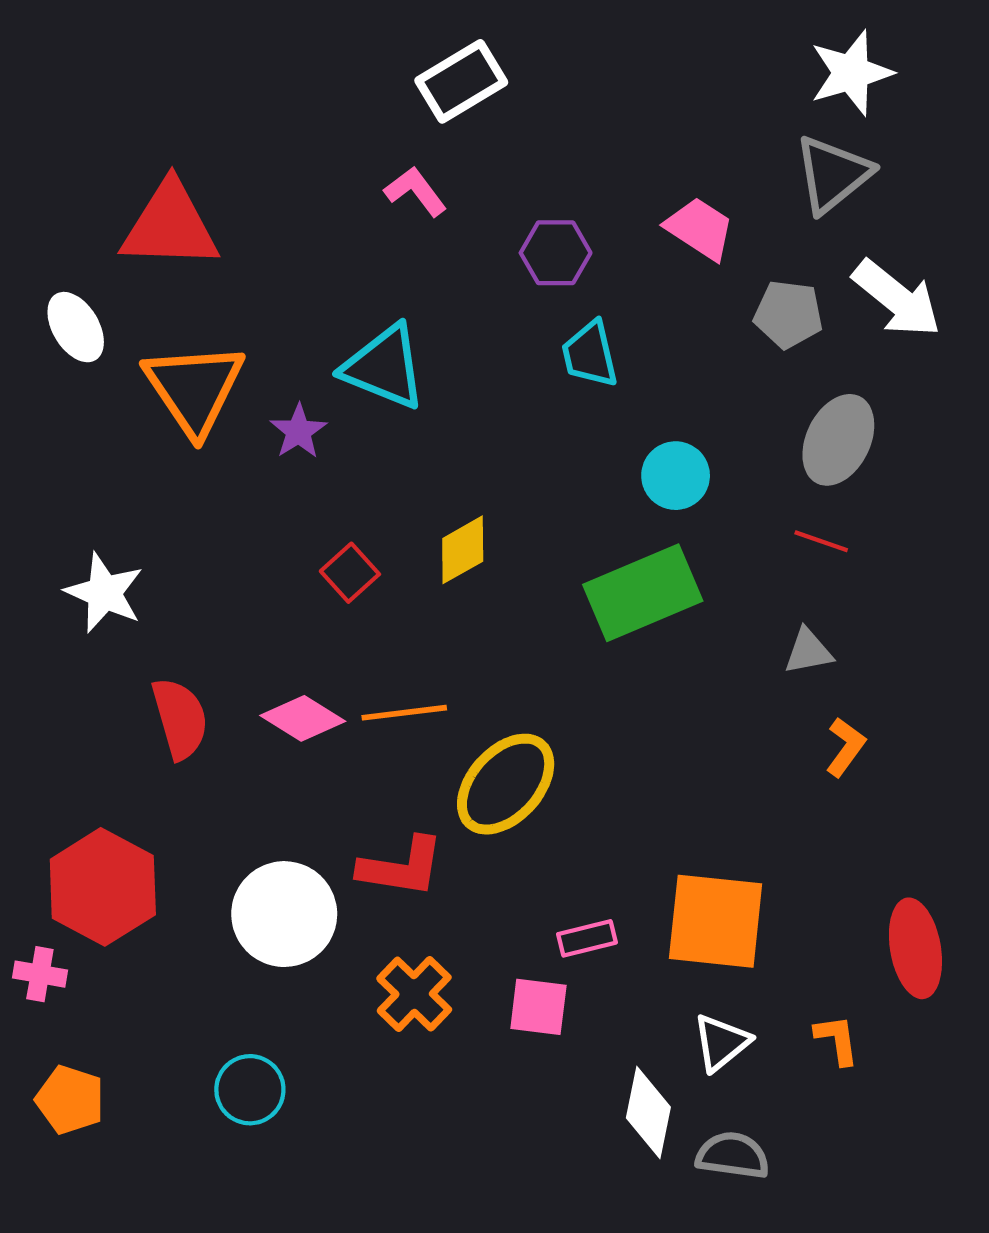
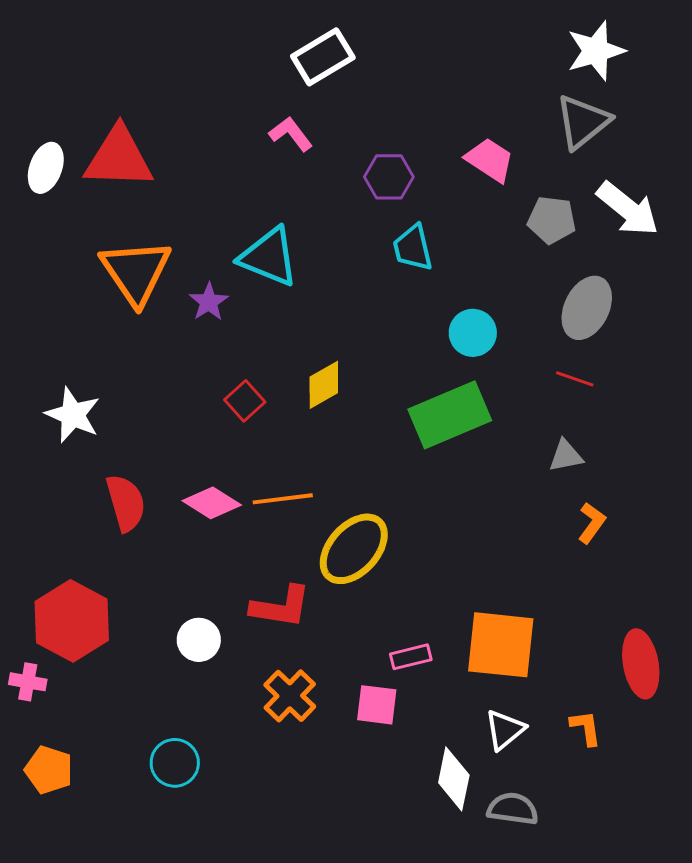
white ellipse: (76, 327) -> (46, 168), moved, turned 51
white circle: (284, 914) -> (199, 640), size x0.6

